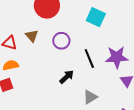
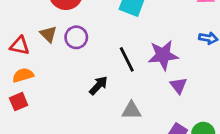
purple circle: (61, 41) -> (76, 37), moved
gray triangle: (90, 97) -> (131, 110), turned 35

